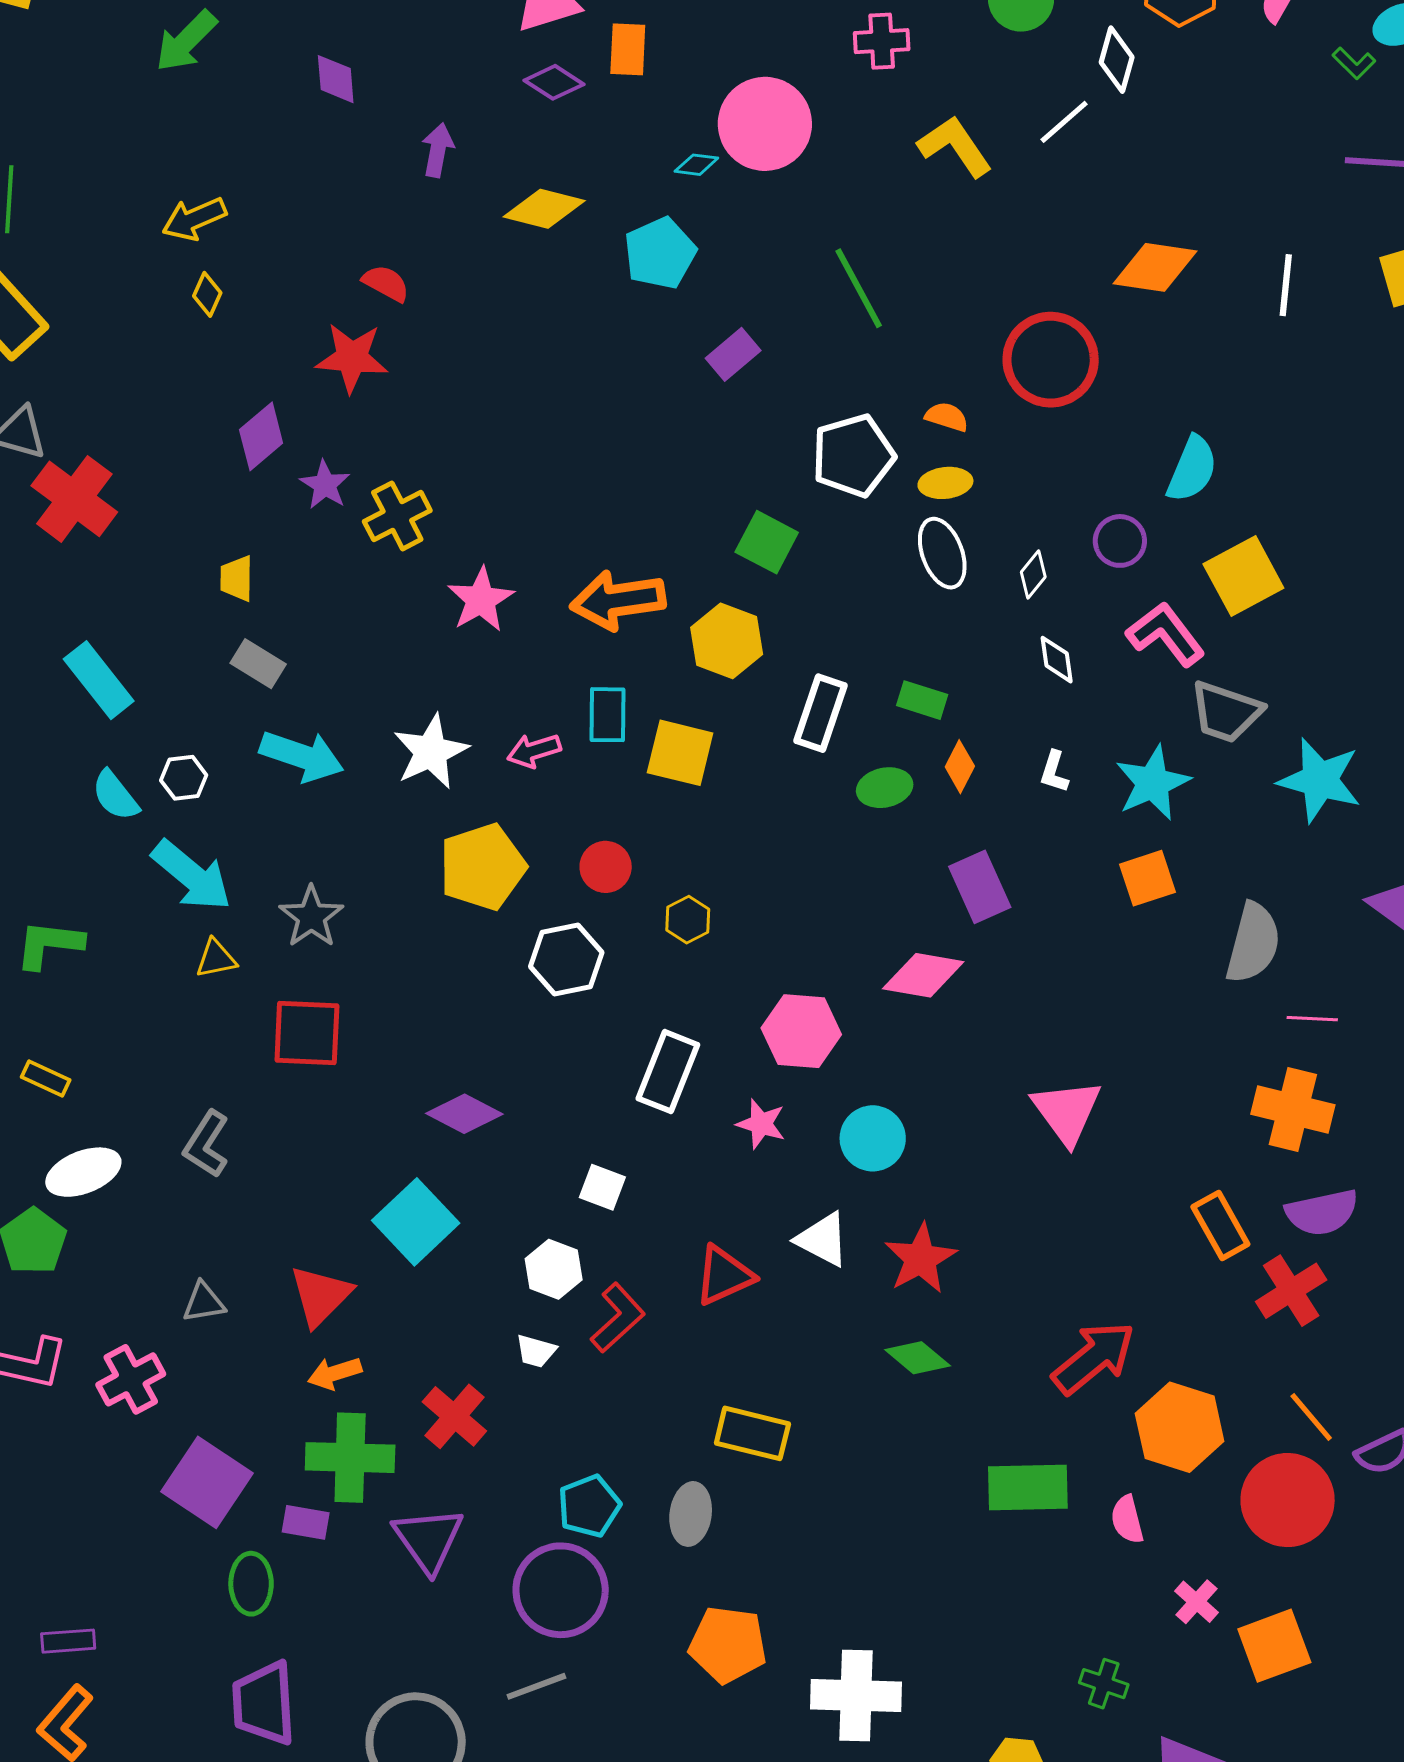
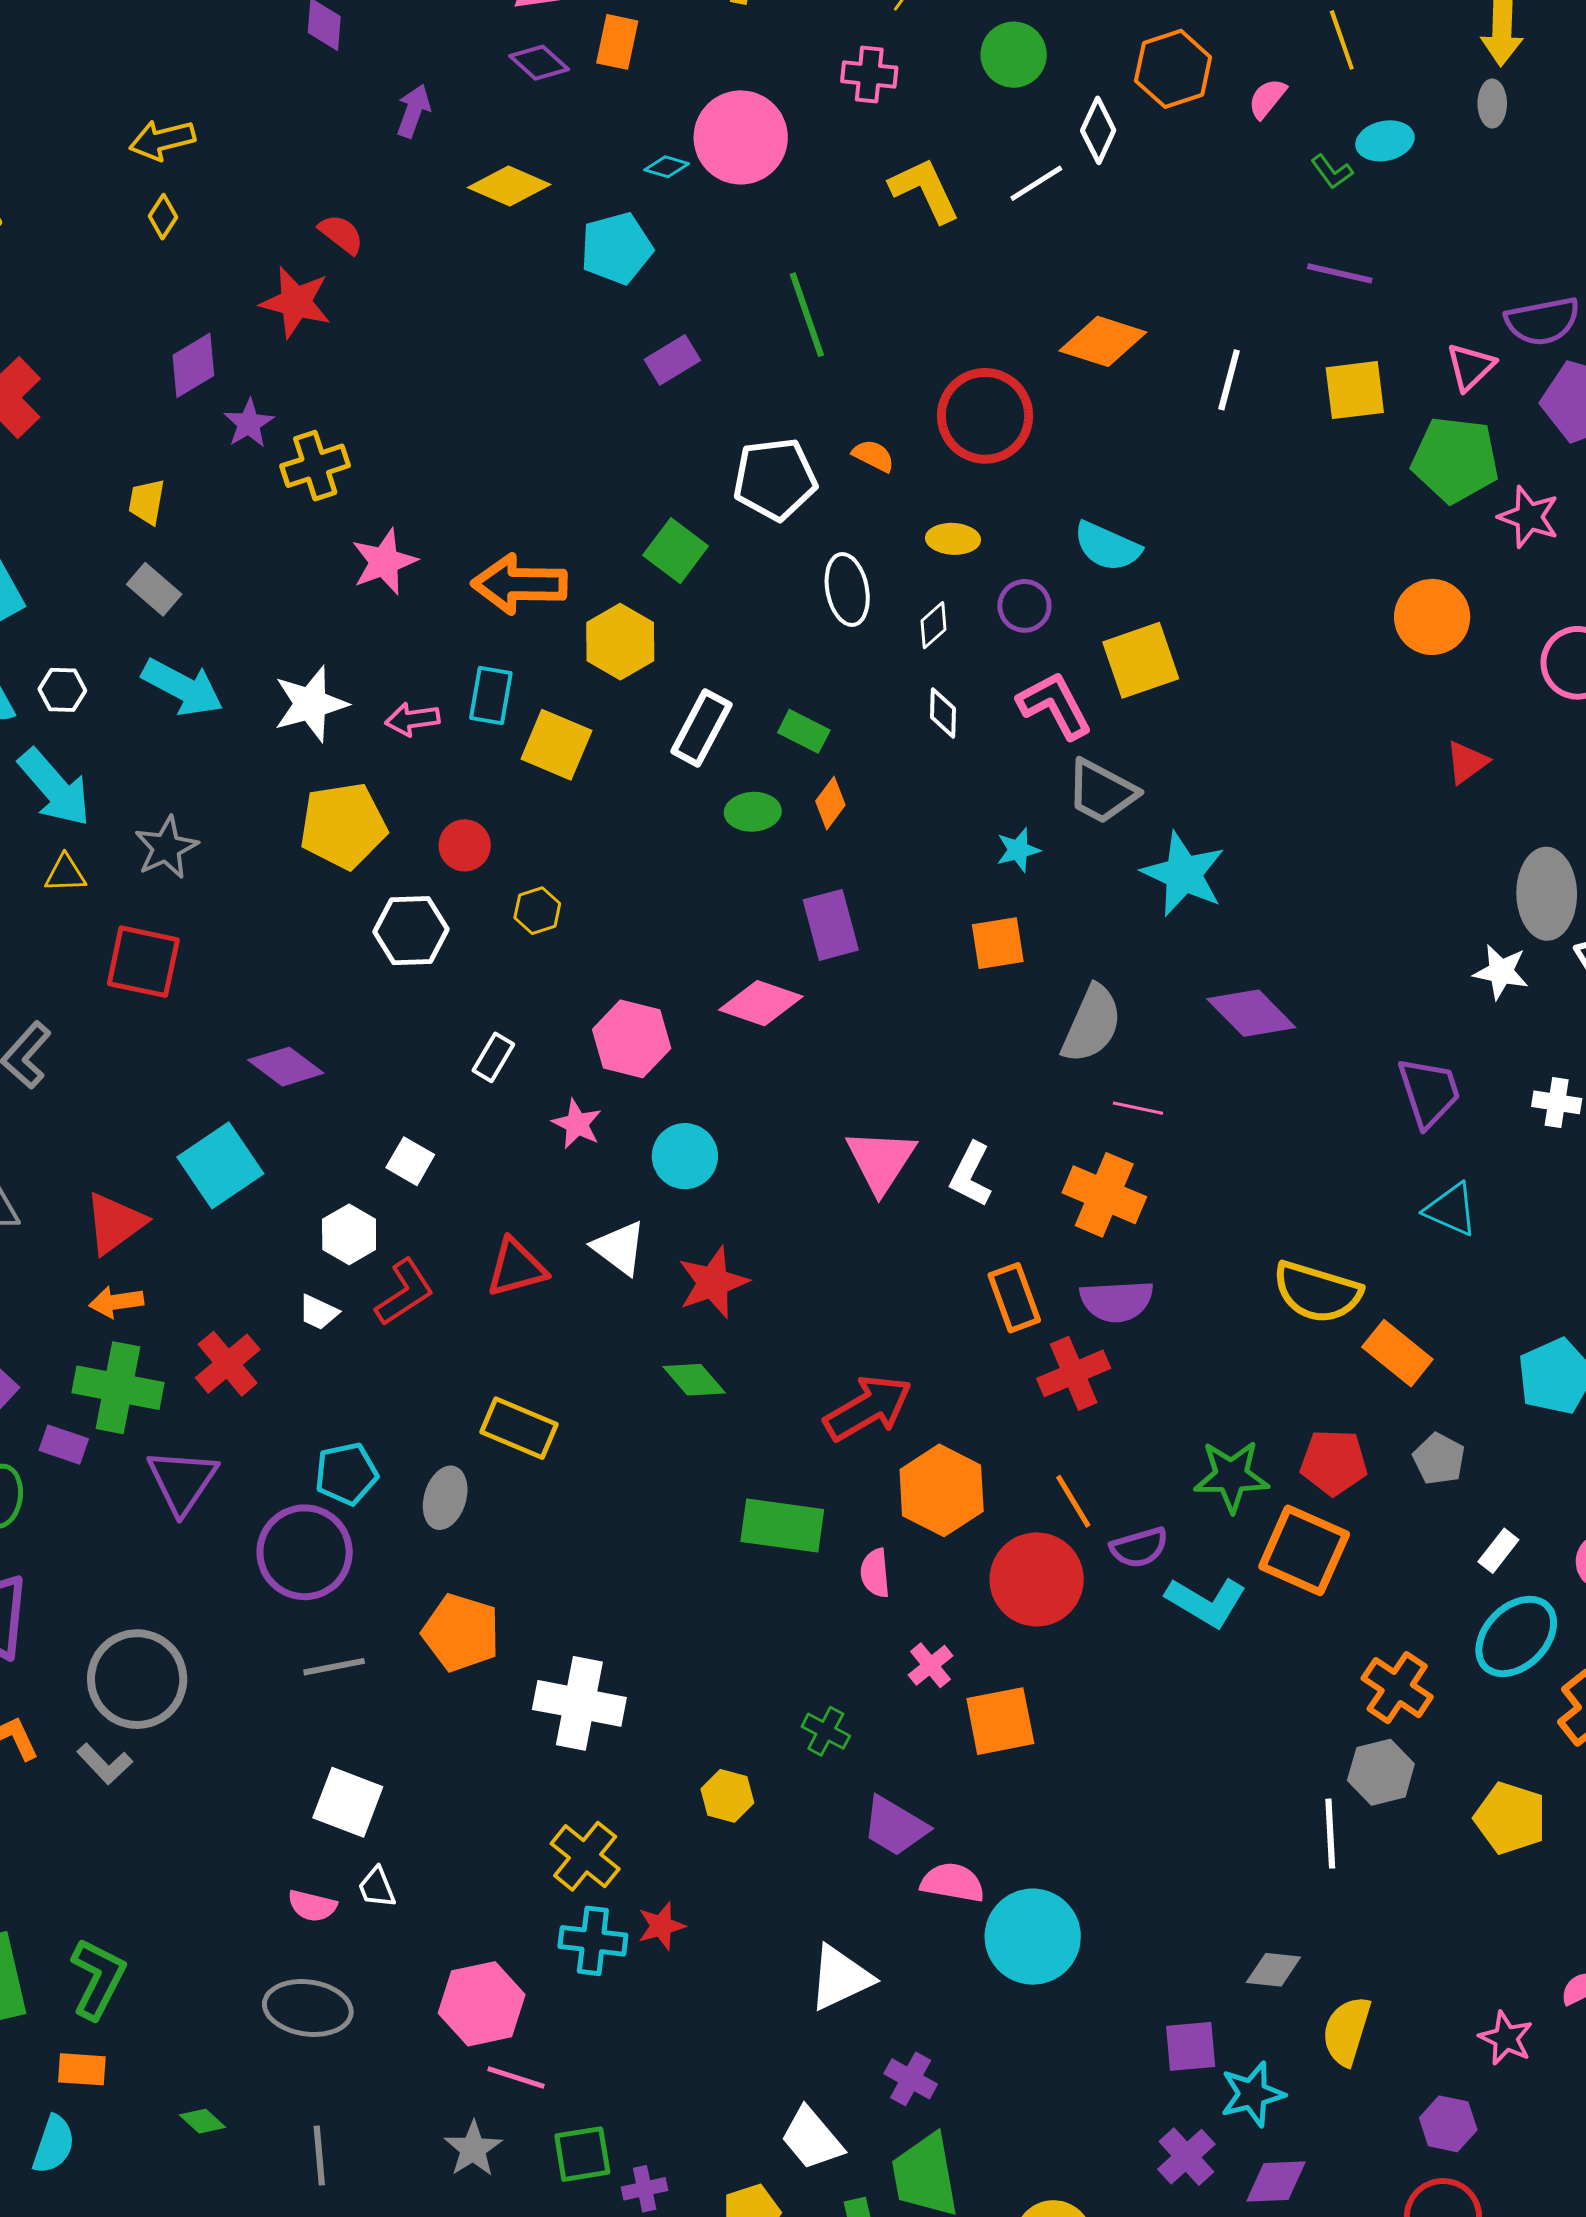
cyan semicircle: (1192, 469) -> (1107, 546), turned 82
yellow ellipse: (945, 483) -> (953, 539), moved
white L-shape: (1054, 772) -> (971, 1175), moved, size x1.5
cyan star: (1153, 783) -> (1018, 850), size x0.6
white rectangle: (668, 1072) -> (493, 1057), size x0.6
gray line: (536, 1686) -> (334, 1667), moved

